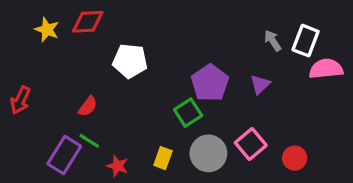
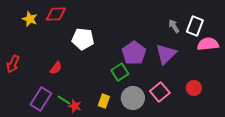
purple triangle: (260, 84) -> (166, 54), size x1.6
green line: (89, 141) -> (64, 100), moved
red circle: (295, 158) -> (194, 88), moved

